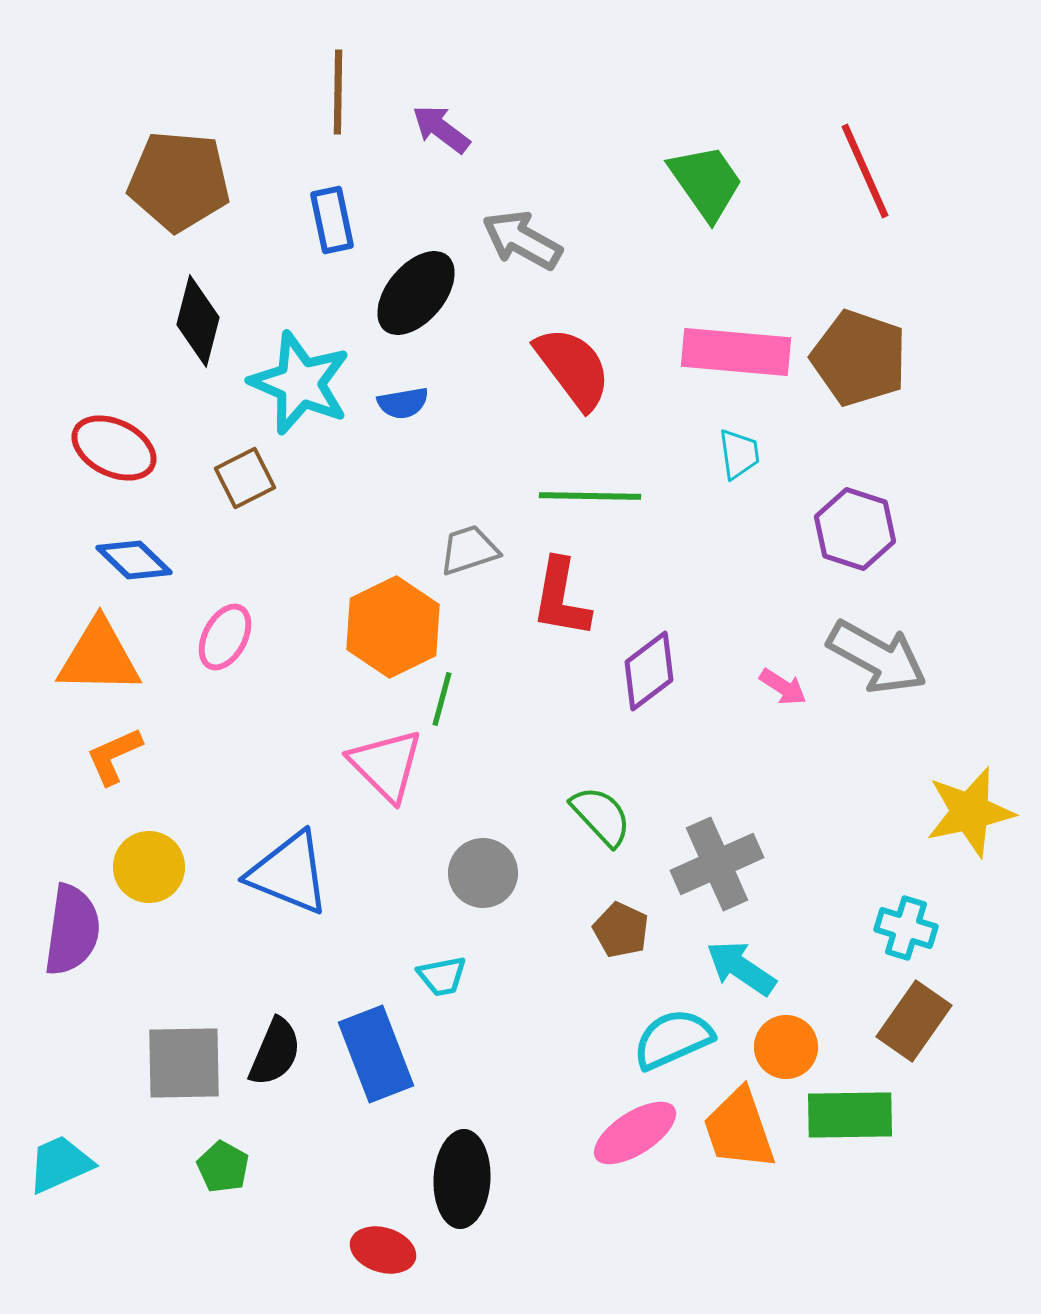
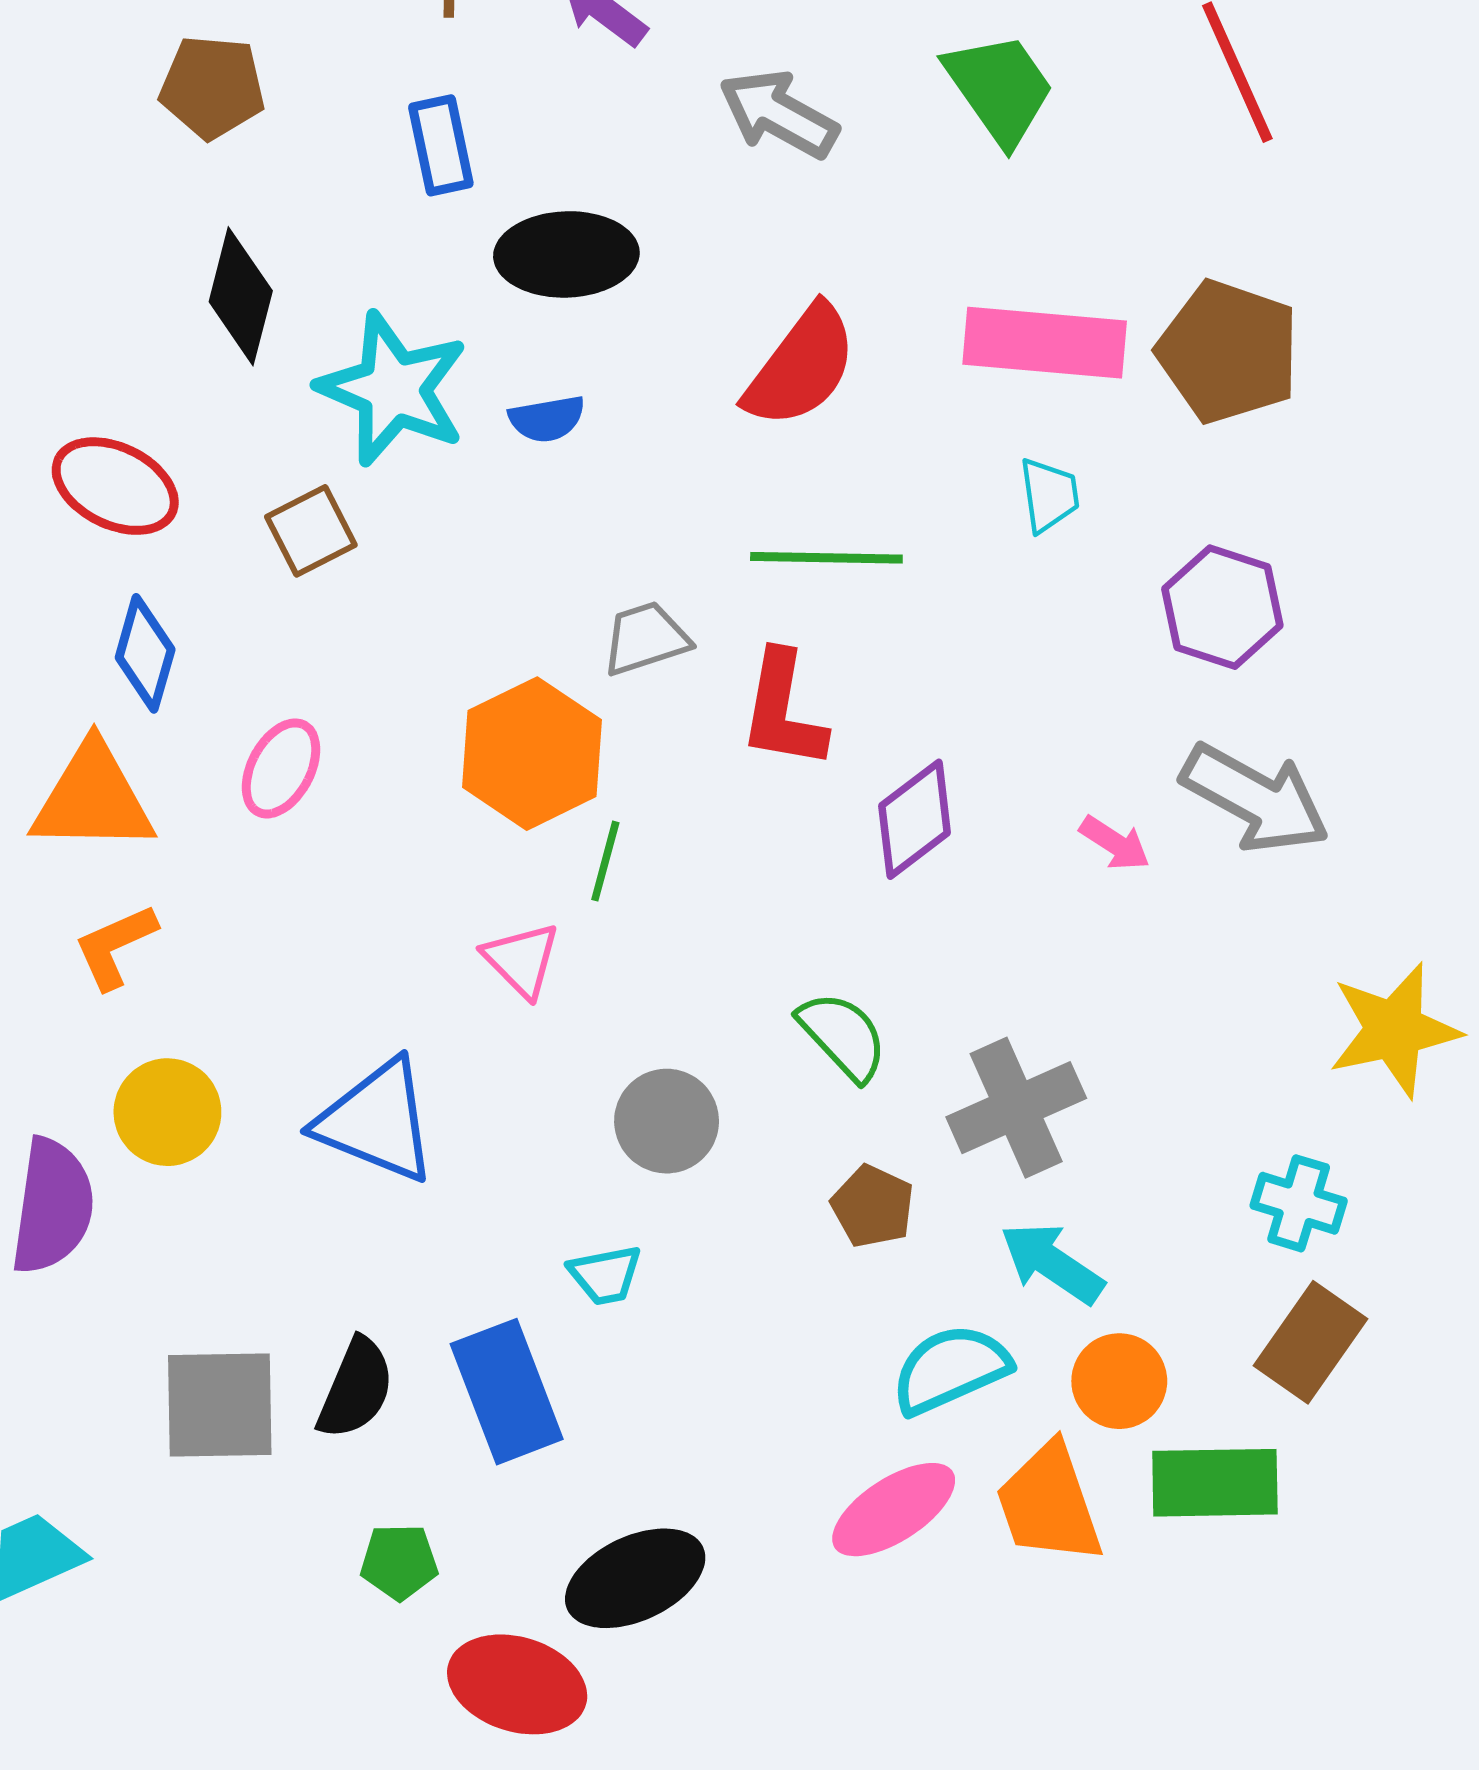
brown pentagon: (179, 181) -> (212, 87), size x0.7
gray arrow: (522, 240) -> (779, 114), moved
black ellipse: (416, 293) -> (566, 254), turned 48
red semicircle: (573, 368) -> (801, 367), turned 74
blue diamond: (134, 560) -> (145, 653), turned 62
pink triangle: (386, 765) -> (522, 960), size x0.7
green pentagon: (223, 1167) -> (399, 1562), moved, turned -30
black ellipse: (462, 1179) -> (635, 1578), turned 62
red ellipse: (383, 1250) -> (517, 1684), size x1.4

